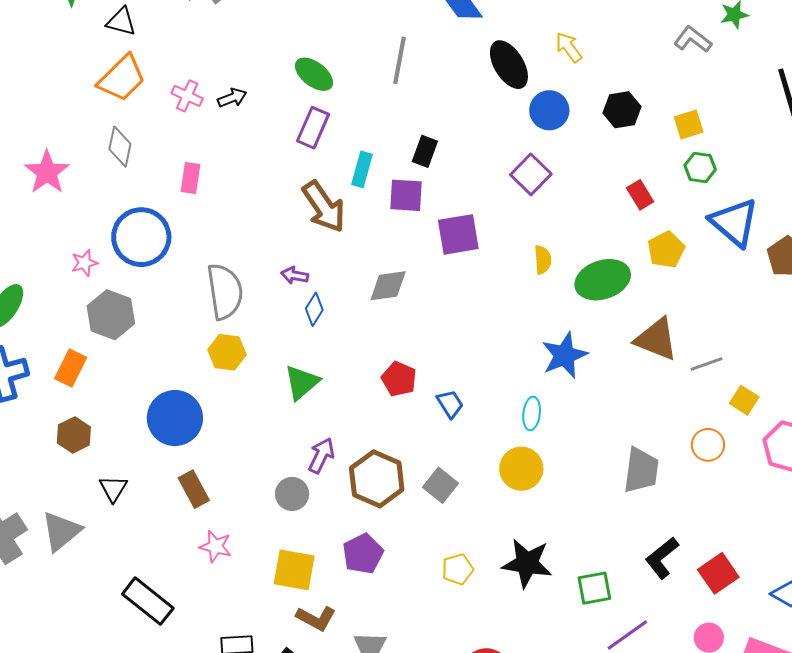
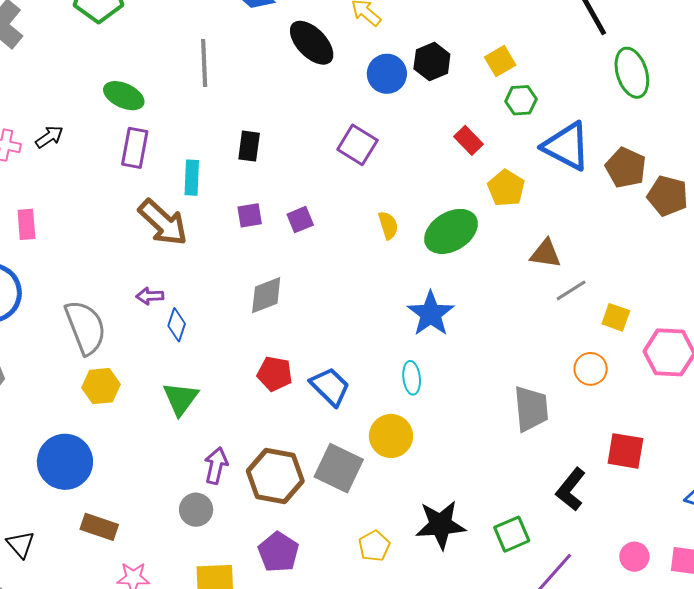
blue circle: (549, 110) -> (387, 74), moved
purple square: (406, 195) -> (250, 215), moved, size x0.7
purple square: (458, 234) -> (300, 220), size x0.6
gray diamond: (388, 286) -> (266, 295), moved
brown triangle: (656, 339) -> (546, 254), moved, size x0.7
blue trapezoid: (450, 404) -> (330, 387), size x1.4
yellow circle: (521, 469) -> (391, 436), moved
gray square: (440, 485) -> (339, 468), size x1.4
brown rectangle: (194, 489) -> (99, 527), turned -30
red square: (718, 573) -> (625, 451), moved, turned -33

